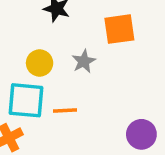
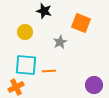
orange square: (119, 29) -> (81, 23), turned 30
yellow circle: (40, 63) -> (25, 32), moved

